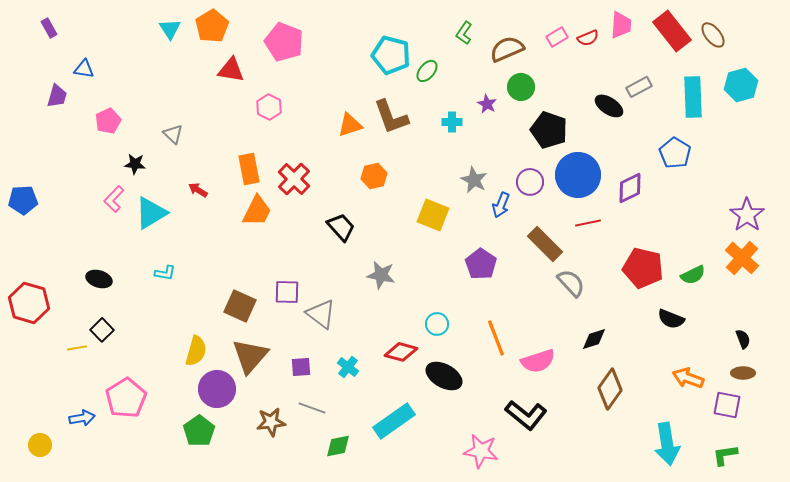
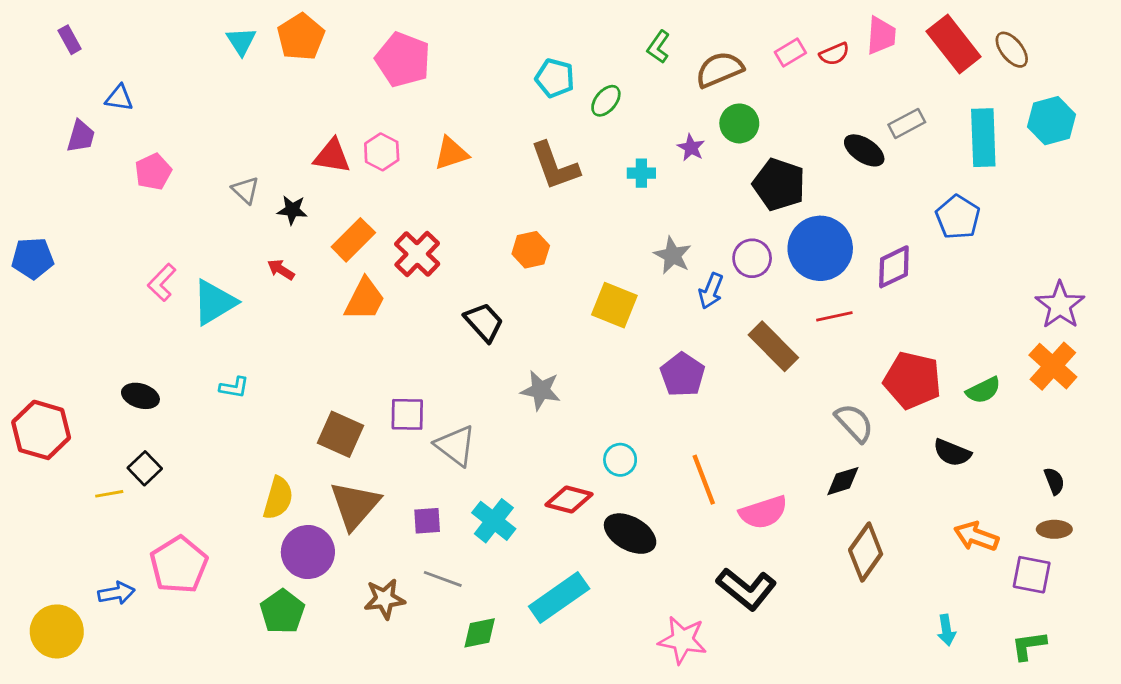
cyan pentagon: (391, 55) -> (555, 78), size x0.7
red triangle: (231, 70) -> (332, 156), moved
orange triangle: (350, 125) -> (451, 153), moved
black star: (135, 164) -> (292, 210), moved
orange rectangle: (249, 169) -> (353, 240), turned 56
blue pentagon: (23, 200) -> (33, 258), moved
gray semicircle: (571, 283) -> (854, 423), moved
cyan cross: (348, 367) -> (494, 521), size x1.4
cyan arrow: (667, 444) -> (946, 630), size x0.5
yellow circle: (40, 445) -> (57, 631), size x1.6

